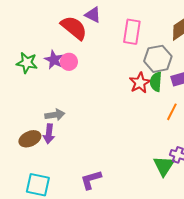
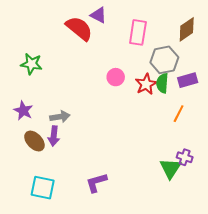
purple star: (54, 60) -> (23, 111), moved
pink circle: (69, 62) -> (116, 77), moved
brown ellipse: (30, 139) -> (34, 141), turned 70

